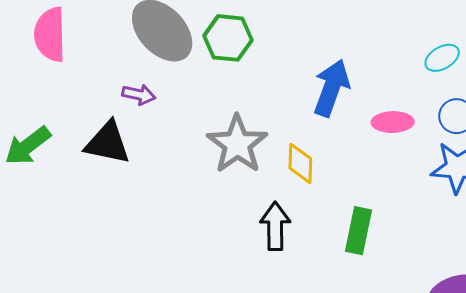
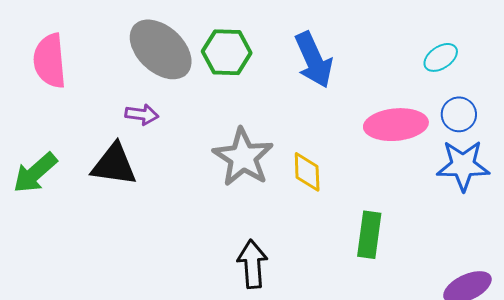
blue arrow: (331, 88) -> (314, 60), moved, turned 140
pink ellipse: (393, 122) -> (396, 125), size x1.5
black arrow: (275, 226) -> (252, 264), moved

